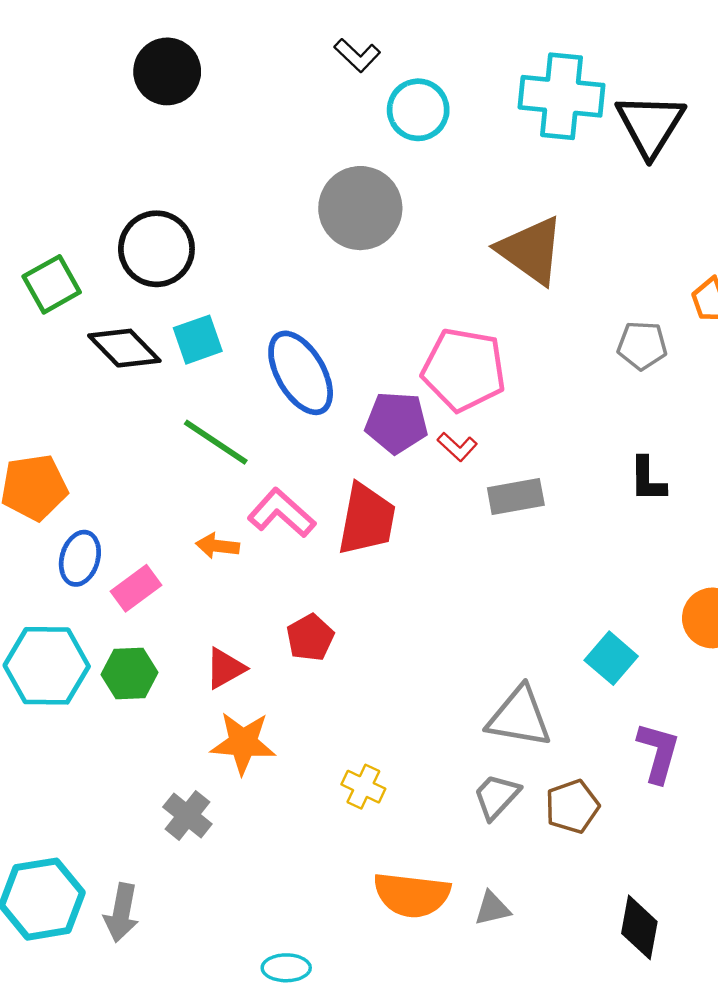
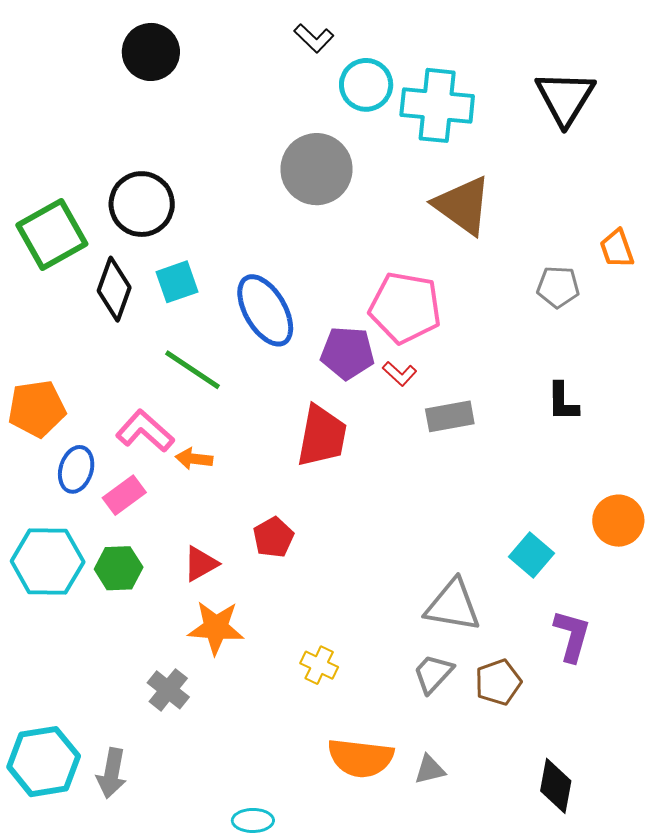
cyan cross: (562, 96) -> (437, 105), moved
green square: (52, 284) -> (52, 235), size x1.4
black diamond: (124, 348) -> (114, 289), turned 64
pink L-shape: (281, 513) -> (145, 431), moved

